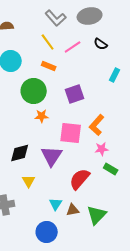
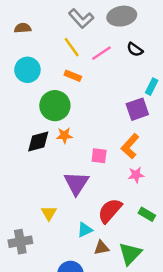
purple square: (75, 94) -> (137, 109), moved
pink square: (71, 133) -> (99, 156), size x0.6
black diamond: (20, 153) -> (38, 141), moved
green rectangle: (111, 169) -> (147, 214), moved
cyan triangle: (56, 204) -> (85, 230), moved, turned 32

